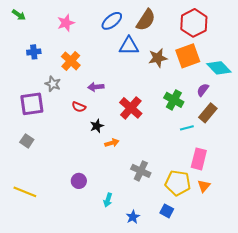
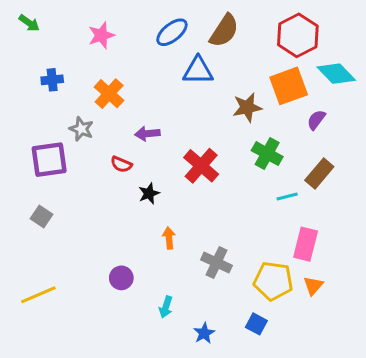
brown star: (158, 58) -> (247, 107), moved
cyan diamond: (219, 68) -> (336, 74), moved
purple semicircle: (203, 90) -> (316, 120), moved
orange arrow: (112, 143) -> (169, 238), moved, turned -80
yellow line: (25, 192) -> (38, 295), turned -45

